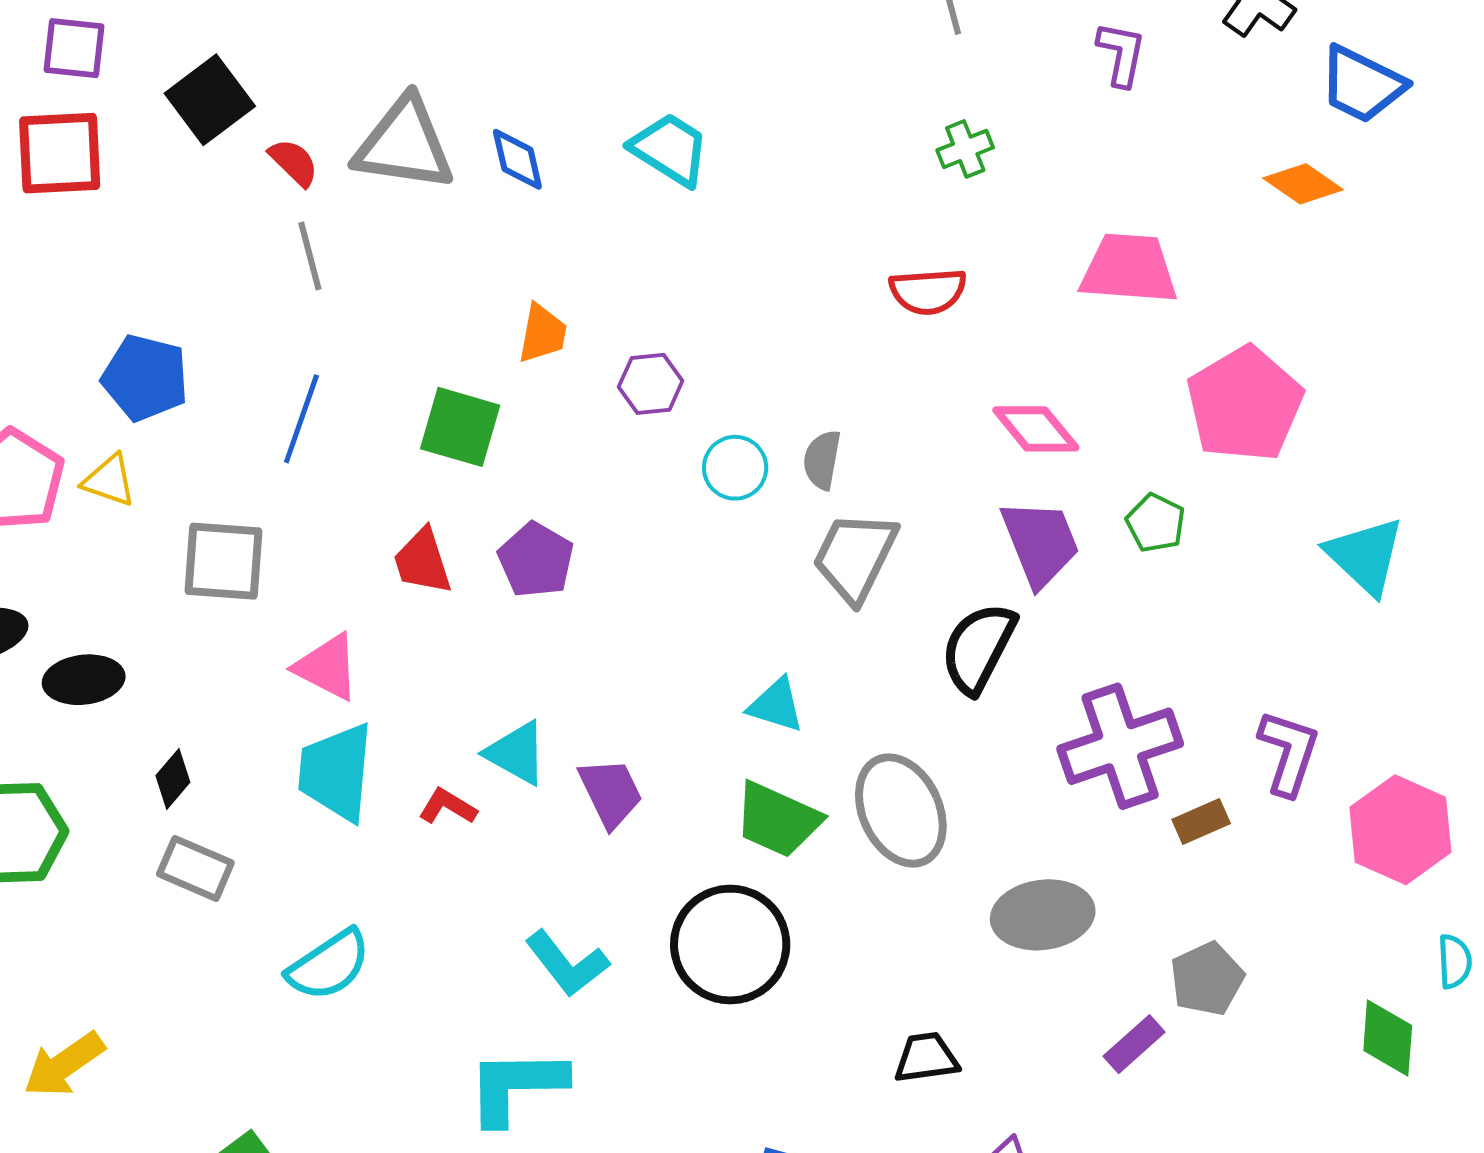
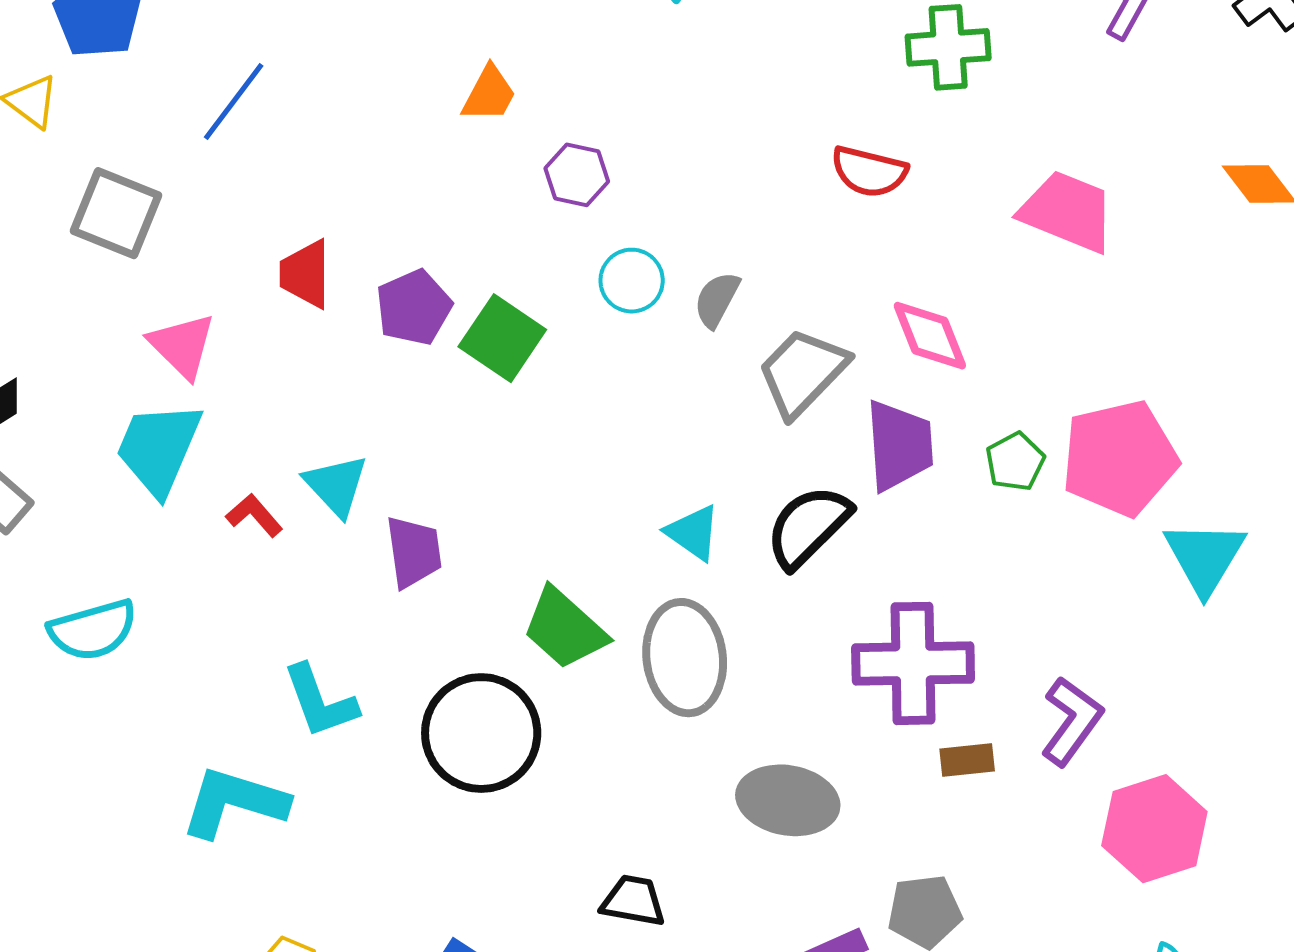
green cross: (965, 149) -> (948, 47), size x1.5
pink pentagon: (1245, 404) -> (1120, 458), moved
green square: (460, 427) -> (502, 338), moved
gray trapezoid: (855, 557) -> (803, 372), moved
cyan triangle: (776, 705) -> (693, 533), moved

